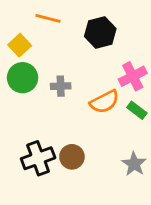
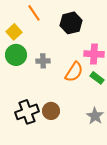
orange line: (48, 18) -> (34, 13), turned 42
pink cross: (133, 76) -> (94, 54), turned 30
orange semicircle: (104, 102) -> (74, 72), turned -30

